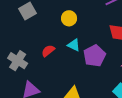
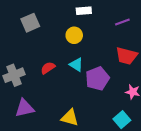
gray cross: (18, 61) -> (14, 75), turned 30

